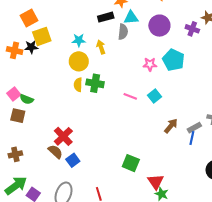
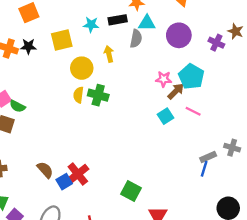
yellow square: (42, 36) -> (62, 40), moved
cyan star: (79, 40) -> (91, 25), moved
pink line: (130, 96) -> (193, 111), moved
brown arrow: (171, 126) -> (176, 91), moved
red cross: (63, 136) -> (78, 174), moved

